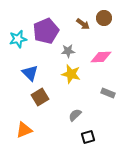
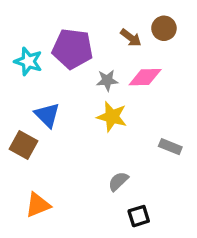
purple pentagon: (46, 31) -> (72, 49), turned 30
cyan star: (18, 39) -> (28, 61), turned 30
pink diamond: (101, 57) -> (145, 77), moved
brown square: (40, 97) -> (24, 145), moved, turned -30

